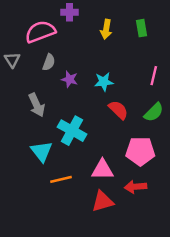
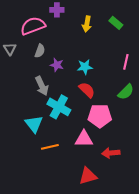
green rectangle: (142, 28) -> (116, 23), turned -40
gray arrow: (37, 105) -> (42, 86), moved
red semicircle: (118, 110) -> (87, 90), moved
pink pentagon: (140, 151) -> (100, 116), moved
red triangle: (102, 201) -> (88, 176), moved

